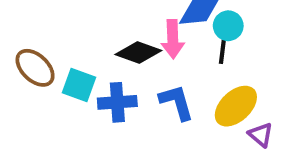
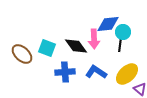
black diamond: (138, 53) -> (76, 46), turned 35
cyan square: (79, 85) -> (47, 48), moved
blue L-shape: (177, 102) -> (96, 72), turned -40

